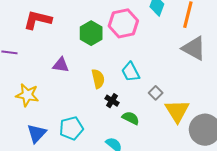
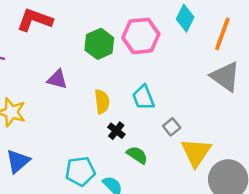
cyan pentagon: (71, 128) -> (80, 171), moved

